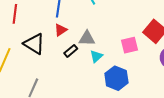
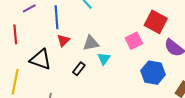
black rectangle: (71, 51) -> (79, 69), moved
blue hexagon: (116, 78) -> (153, 73), moved

